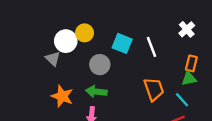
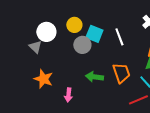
yellow circle: (85, 33) -> (74, 25), moved
gray circle: (100, 65) -> (82, 45), moved
green arrow: (96, 92) -> (94, 77), moved

